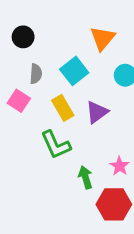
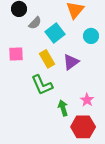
gray semicircle: (36, 74) -> (35, 23), moved, turned 40
pink square: (19, 101) -> (16, 54), turned -35

